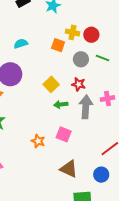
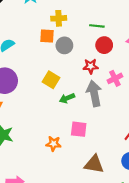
red circle: (91, 35) -> (104, 45), moved
green line: (102, 58) -> (97, 26), moved
gray circle: (81, 59) -> (64, 45), moved
red star: (79, 84) -> (91, 66), moved

